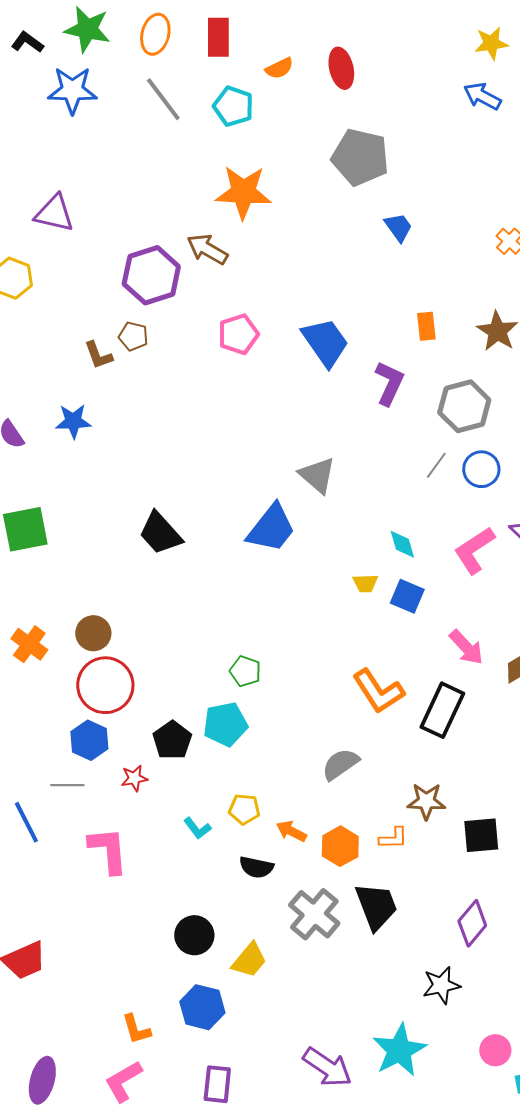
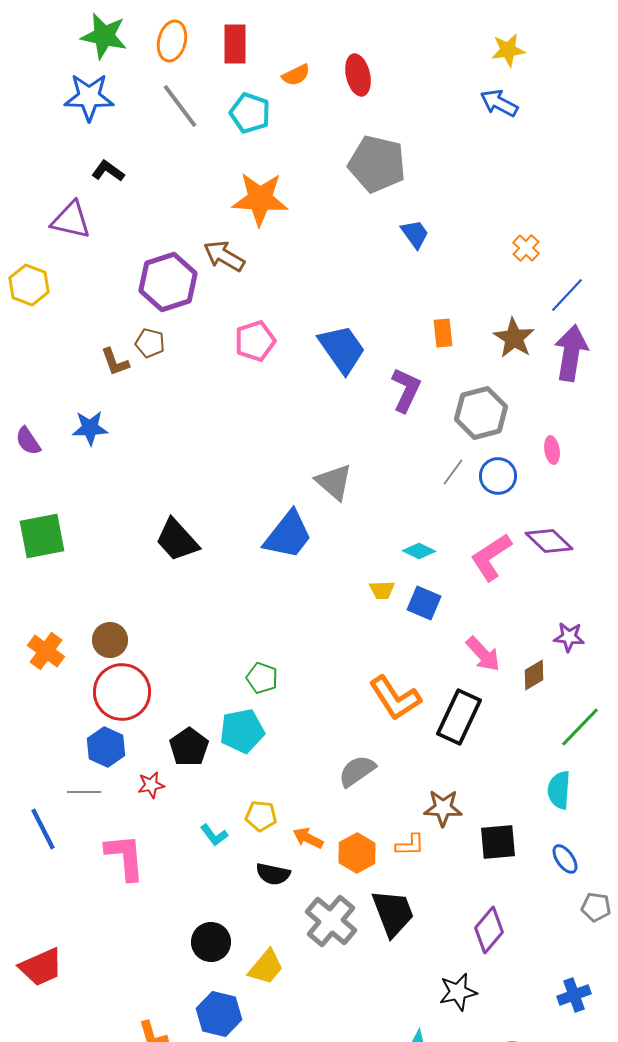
black L-shape: (27, 42) -> (108, 171), moved
cyan diamond: (402, 544) -> (419, 551), turned -48

